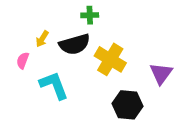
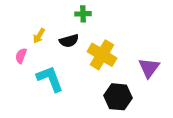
black semicircle: (75, 44) -> (69, 41), size x0.7

